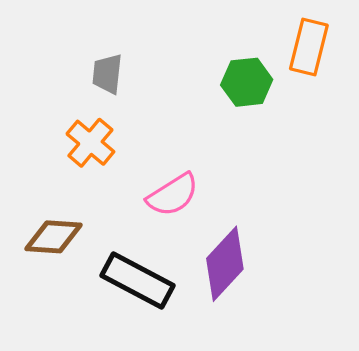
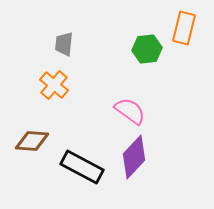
pink semicircle: (173, 195) -> (130, 111), moved, turned -112

